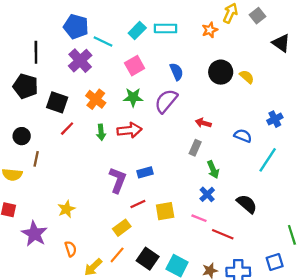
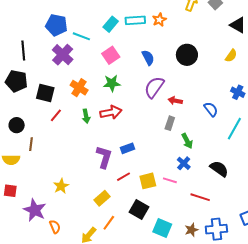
orange star: (210, 30) -> (159, 20), moved
yellow semicircle: (247, 77) -> (231, 56), moved, turned 88
purple semicircle: (166, 101) -> (154, 87), moved
blue cross: (275, 119) -> (238, 92), turned -32
blue semicircle: (243, 136) -> (211, 109), turned 35
pink line: (199, 218) -> (170, 180), moved
yellow rectangle: (122, 228) -> (102, 198), moved
orange semicircle: (71, 249) -> (55, 227), moved
black square: (148, 259) -> (139, 210), moved

